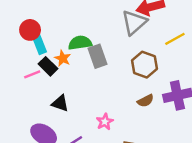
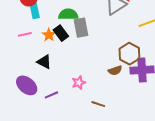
orange star: (63, 58) -> (49, 35), moved
brown hexagon: (144, 65) -> (129, 54), moved
black rectangle: (48, 66) -> (61, 33), moved

